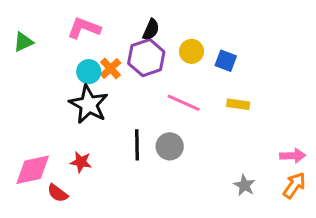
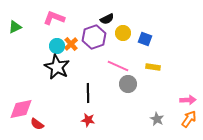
black semicircle: (151, 30) -> (107, 19), moved, turned 40
gray circle: (170, 146) -> (128, 84), moved
red star: (81, 162) -> (88, 120), moved

